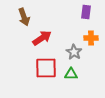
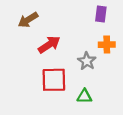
brown arrow: (24, 17) -> (28, 20), turned 78
green triangle: (71, 74) -> (84, 96), moved

